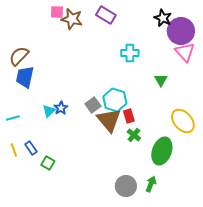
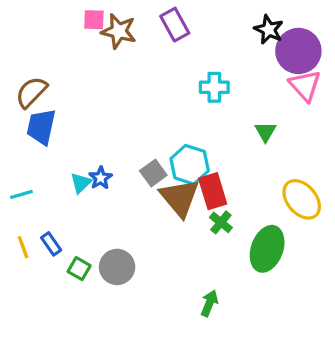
purple rectangle: (106, 15) -> (175, 25), turned 30
red rectangle: (129, 116) -> (213, 191), size x1.5
green arrow: (151, 184) -> (209, 303), moved
gray circle: (126, 186) -> (117, 267), moved

